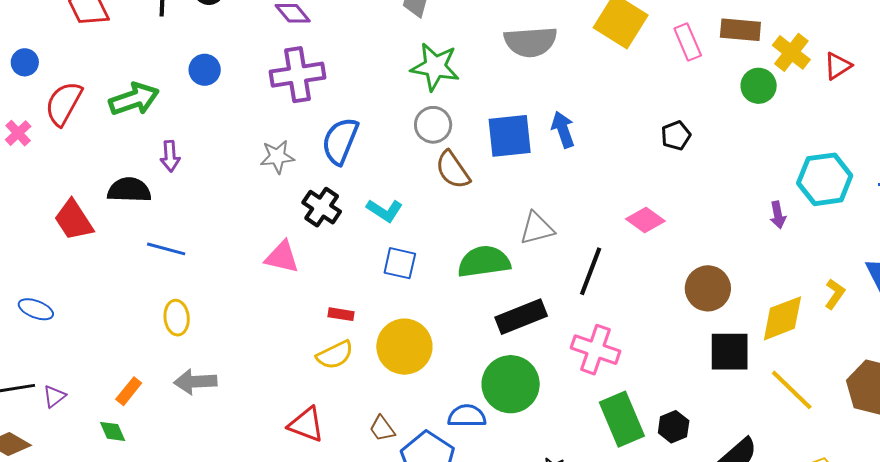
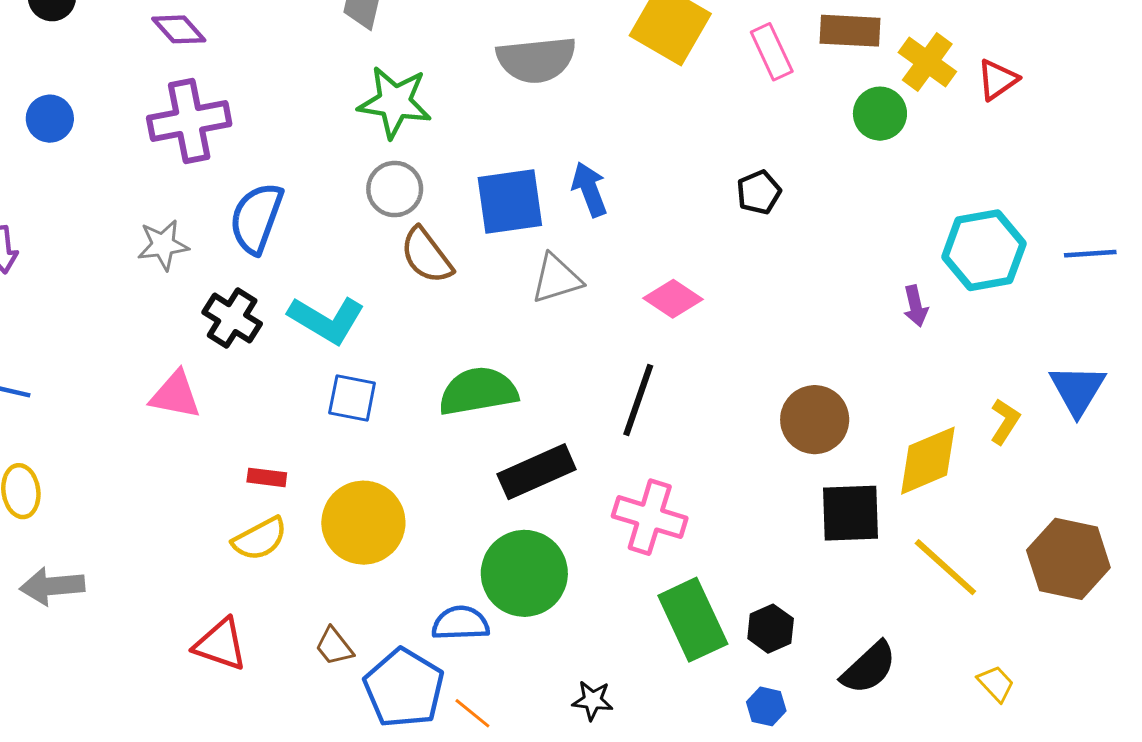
cyan L-shape: (385, 210) -> (327, 320), size x1.4
pink diamond: (645, 220) -> (673, 299), moved
gray triangle: (537, 228) -> (556, 279), moved

